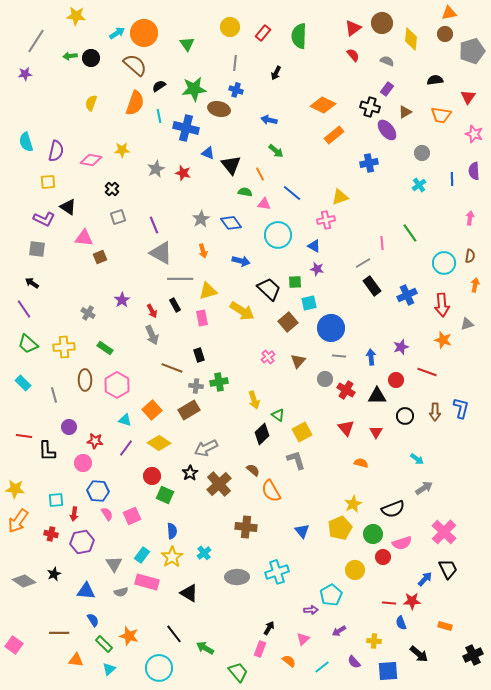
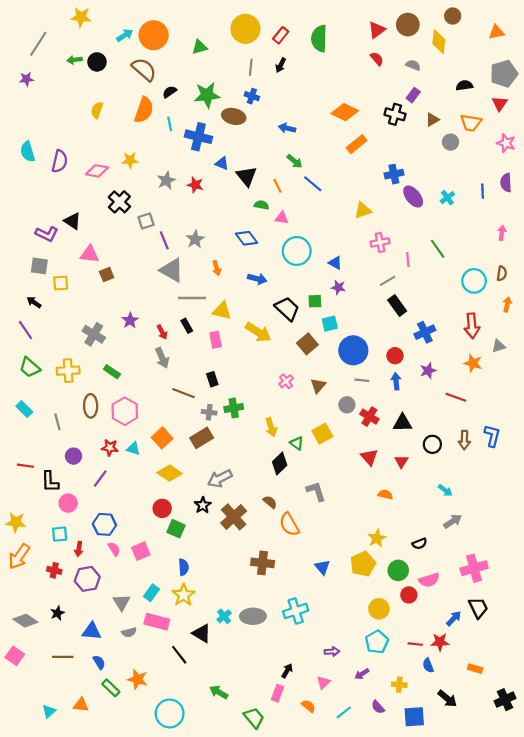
orange triangle: (449, 13) -> (496, 32), moved
yellow circle: (230, 27) -> (245, 29), size x1.4
brown circle: (445, 34) -> (453, 16), moved
green triangle: (187, 44) -> (200, 47), turned 49
gray pentagon: (472, 51) -> (504, 74), moved
black arrow: (276, 73) -> (281, 65), moved
purple ellipse: (387, 130) -> (413, 197), moved
gray circle: (422, 153) -> (451, 142), moved
yellow square: (48, 182) -> (61, 283), moved
black cross: (112, 189) -> (119, 202), size x1.5
blue line: (292, 193) -> (313, 184), moved
gray square: (118, 217) -> (146, 221), moved
gray star: (201, 219) -> (195, 239), moved
pink cross: (326, 220) -> (380, 242), moved
yellow triangle: (208, 291) -> (222, 311), turned 30
blue cross: (407, 295) -> (425, 332), moved
gray cross: (88, 313) -> (94, 334), size x1.5
red circle: (396, 380) -> (395, 356), moved
yellow square: (302, 432) -> (322, 434), moved
red star: (95, 441) -> (110, 448), moved
purple line: (126, 448) -> (100, 479), moved
pink circle: (83, 463) -> (68, 503), moved
black semicircle: (393, 509) -> (420, 544), size x0.6
pink cross: (444, 532) -> (474, 568), turned 30
cyan cross: (204, 553) -> (224, 616), moved
cyan pentagon: (331, 595) -> (377, 642), moved
brown line: (59, 633) -> (63, 657), moved
black line: (174, 634) -> (179, 655), moved
pink square: (14, 645) -> (15, 656), moved
cyan triangle: (109, 669) -> (49, 711), moved

